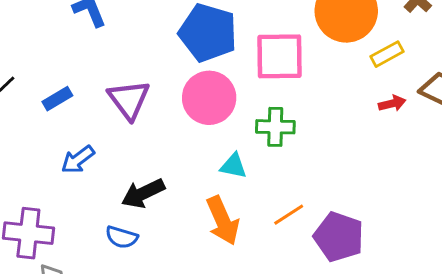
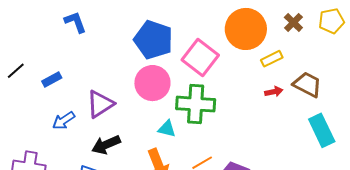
pink square: (279, 56) -> (200, 57), turned 36
purple triangle: (129, 100) -> (100, 104), moved, turned 32
green cross: (275, 127) -> (196, 104), size x1.5

